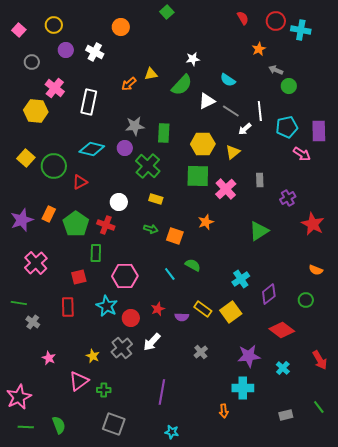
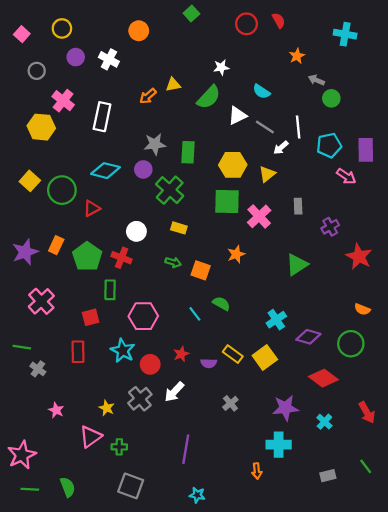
red circle: (276, 21) -> (246, 24), moved
purple diamond: (269, 294) -> (308, 337), turned 55
green circle: (306, 300) -> (351, 344), size x1.5

